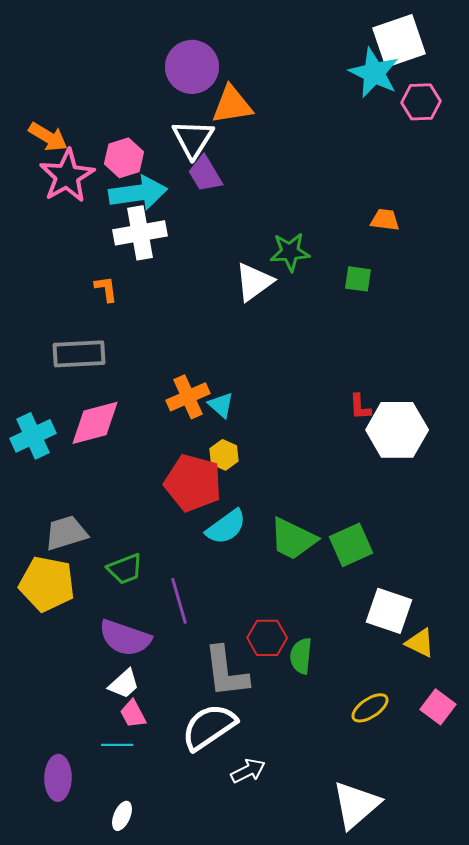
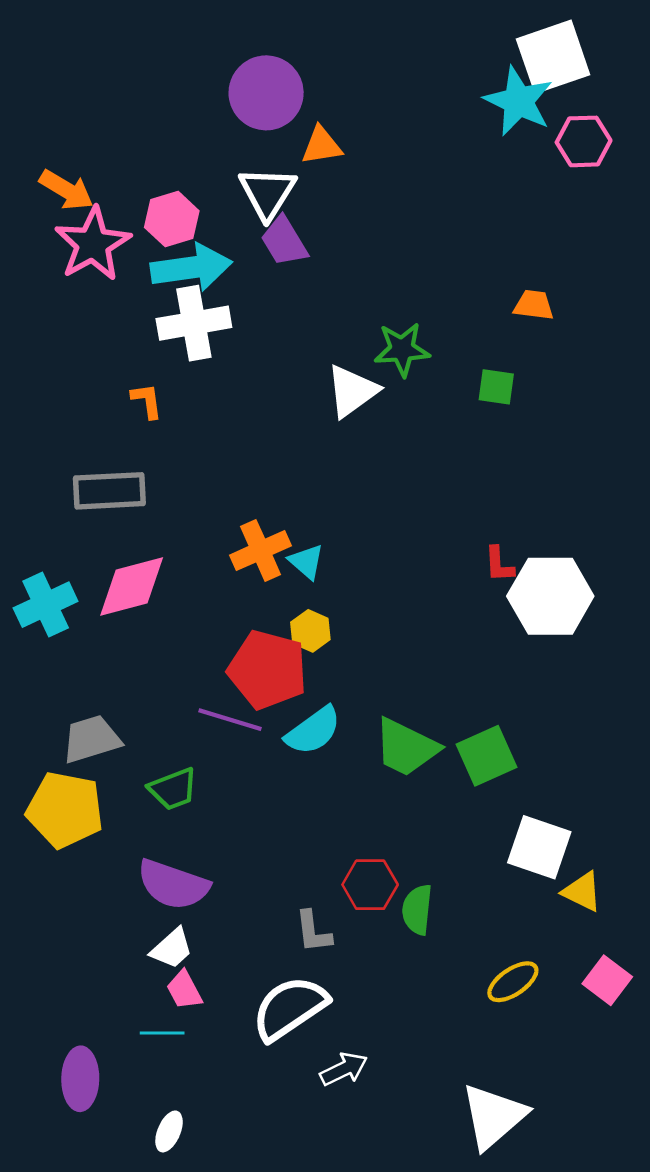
orange triangle: (232, 105) -> (322, 146), size x0.7
purple line: (179, 601) -> (230, 720), moved, turned -57
gray L-shape: (226, 672) -> (313, 932), size x0.6

